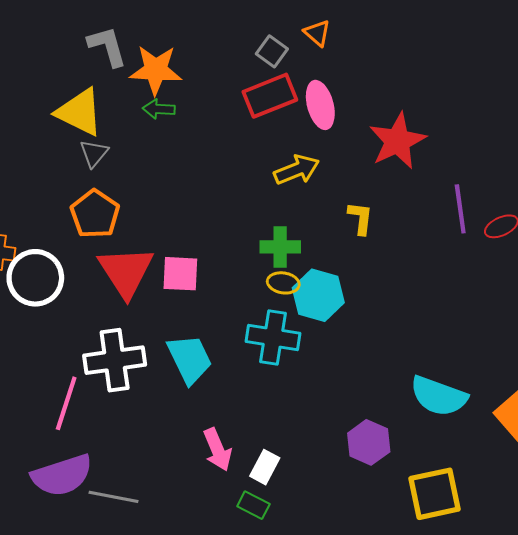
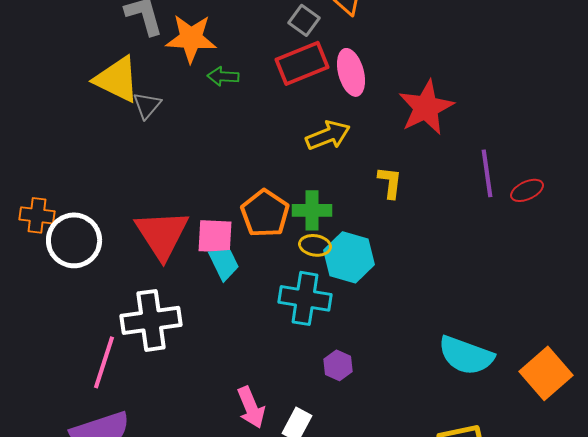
green arrow: (159, 109) -> (223, 76), moved
gray triangle: (94, 153) -> (147, 105), moved
orange pentagon: (95, 214) -> (265, 213), moved
cyan trapezoid: (190, 359) -> (224, 263), moved, size x0.7
purple hexagon: (369, 442) -> (338, 365), moved, size x0.7

